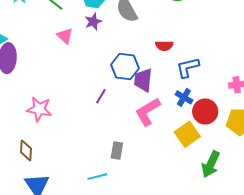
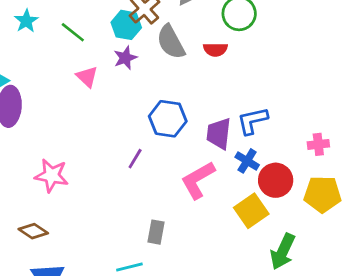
red semicircle: (164, 46) -> (215, 50), moved
purple trapezoid: (143, 80) -> (219, 134), moved
brown diamond: (26, 150) -> (33, 231), turned -60

